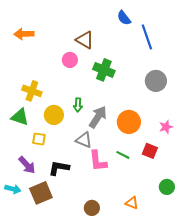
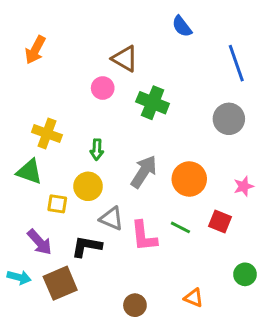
orange arrow: (24, 34) -> (35, 50), turned -60
blue line: (147, 37) -> (236, 63), moved
green arrow: (78, 105) -> (97, 150), moved
yellow circle: (54, 115) -> (88, 186), moved
gray triangle: (84, 140) -> (111, 219), moved

